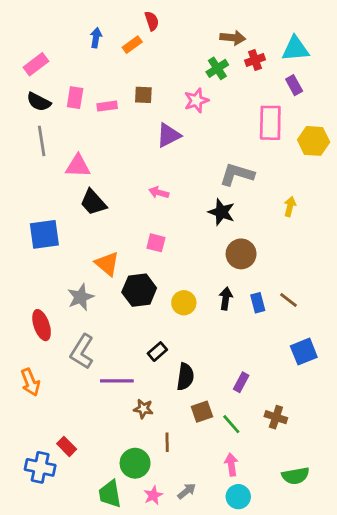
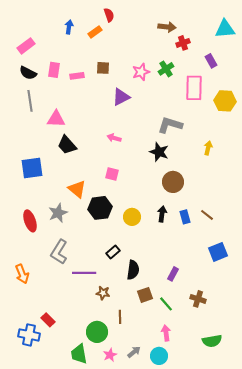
cyan triangle: (295, 49) -> (225, 29), moved
green cross: (217, 68) -> (166, 69), moved
red ellipse: (42, 325) -> (30, 221), moved
cyan circle: (238, 497) -> (159, 356), moved

